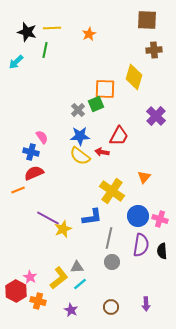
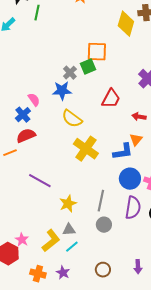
yellow diamond: (134, 77) -> (126, 24), moved
blue star: (80, 136) -> (62, 91), moved
blue cross: (31, 152) -> (23, 115), turned 35
red arrow: (102, 152) -> (139, 117), moved
yellow cross: (112, 191) -> (86, 149), moved
blue L-shape: (92, 217) -> (123, 152), moved
yellow star: (63, 229) -> (68, 204), moved
orange cross: (38, 301) -> (38, 274), moved

